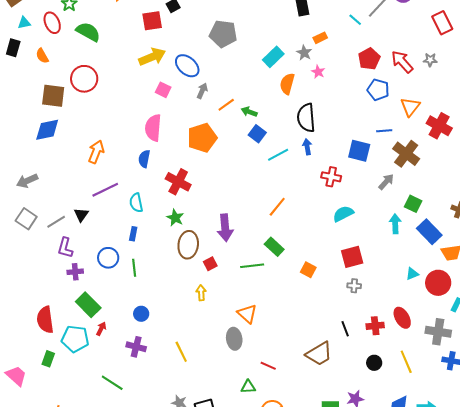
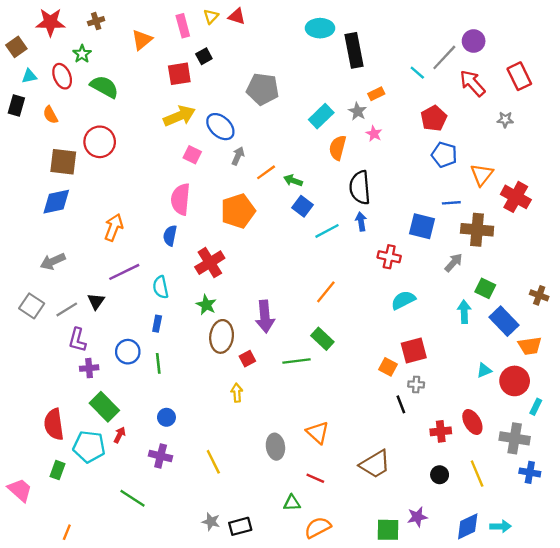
red arrow: (402, 62) -> (472, 83), moved
brown cross: (406, 154) -> (477, 230), turned -32
gray arrow: (27, 181) -> (53, 261), moved
red cross: (178, 182) -> (210, 263), turned 30
orange square: (308, 270) -> (388, 367), moved
orange triangle: (247, 314) -> (318, 433), moved
black line: (345, 329) -> (401, 404), moved

